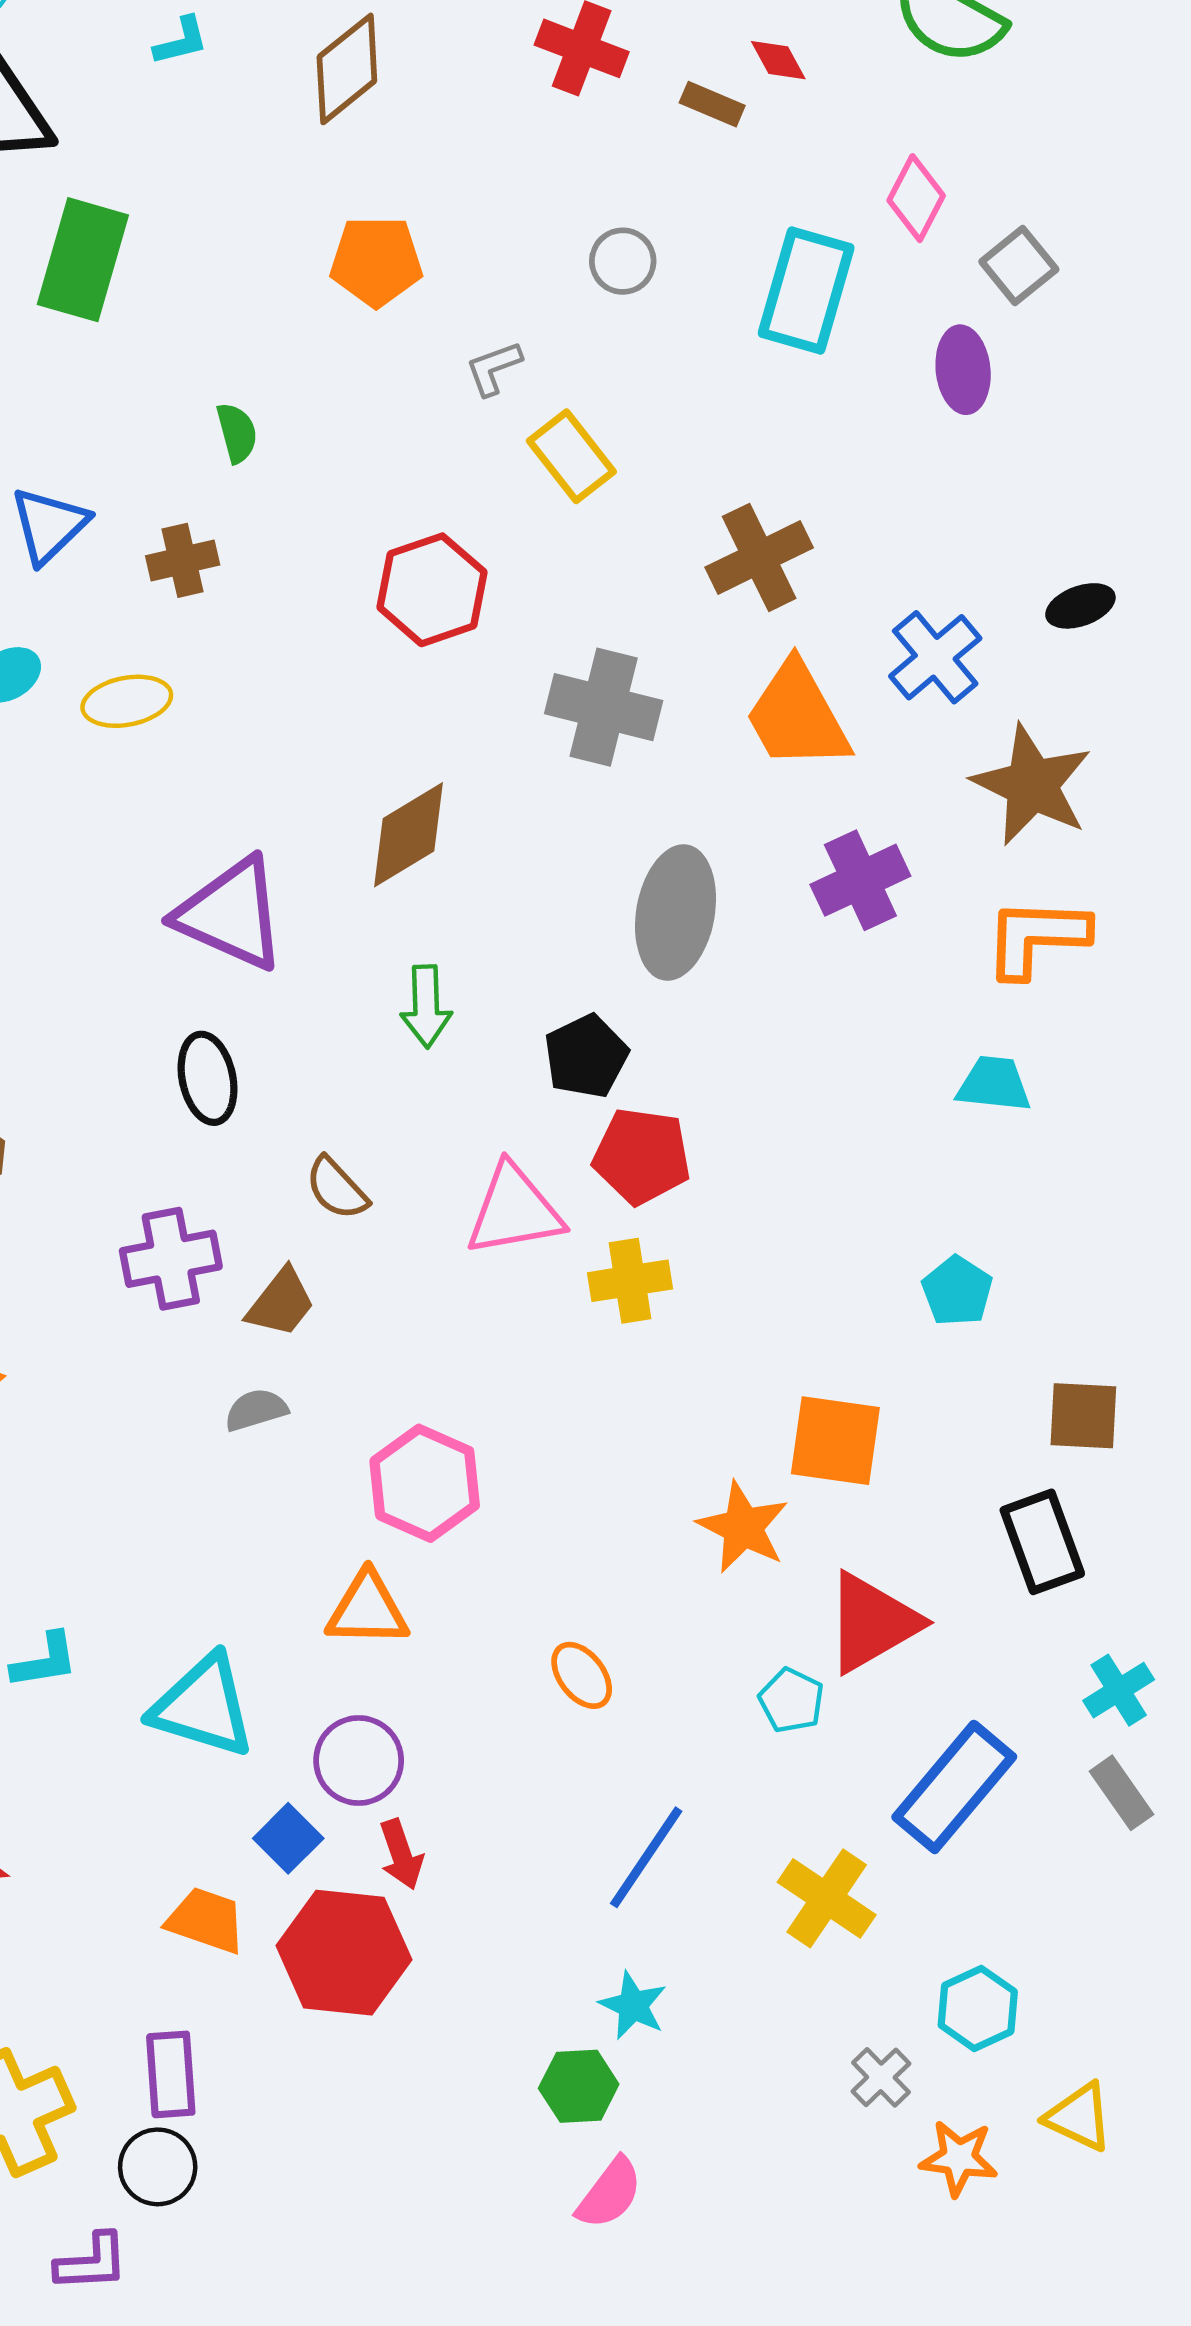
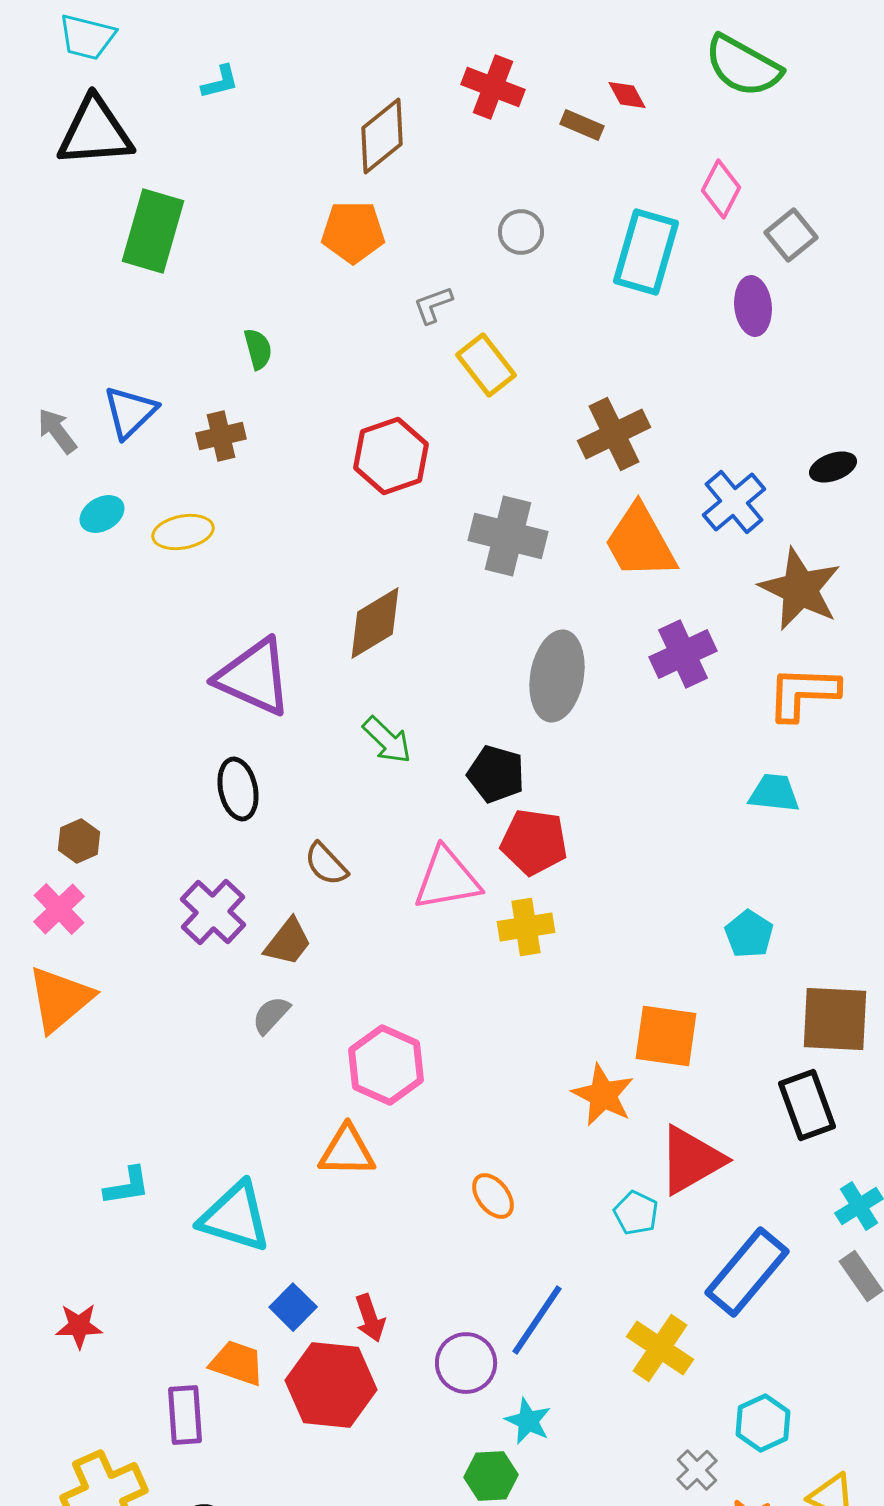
brown diamond: (347, 69) -> (382, 136), moved
green arrow: (426, 1006) -> (387, 740), turned -44
black pentagon: (586, 1056) -> (496, 774), turned -30
purple cross: (171, 1259) -> (213, 912), turned -36
gray semicircle: (256, 1410) -> (271, 1015), turned -30
brown square: (1083, 1416) -> (835, 1019), size x1.4
purple circle: (359, 1761) -> (466, 1363), moved
purple rectangle: (171, 2074) -> (185, 1415), moved

